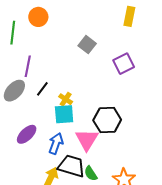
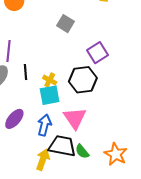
purple square: (124, 64) -> (98, 53), moved
black line: (42, 89) -> (25, 72), turned -35
black hexagon: (107, 120) -> (83, 80), moved

